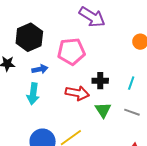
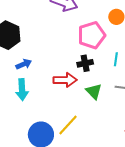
pink pentagon: (71, 51) -> (92, 35), moved

